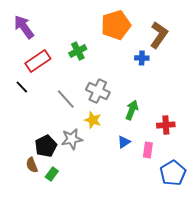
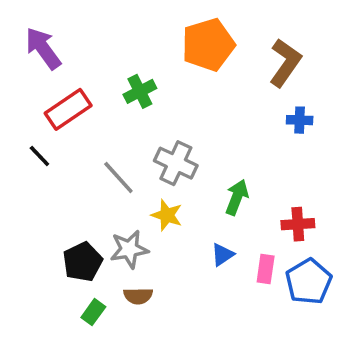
blue cross: (142, 58) -> (300, 120), moved
brown semicircle: (32, 165) -> (138, 296), moved, turned -70
blue pentagon: (173, 173) -> (309, 282), moved

